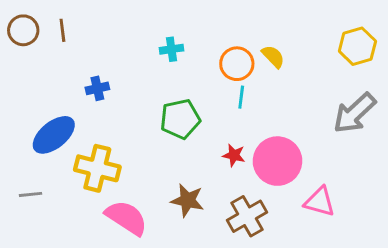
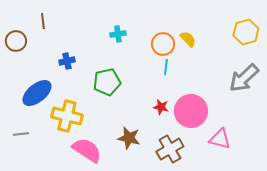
brown circle: (23, 30) -> (16, 41), moved
green pentagon: (180, 119) -> (107, 82), moved

